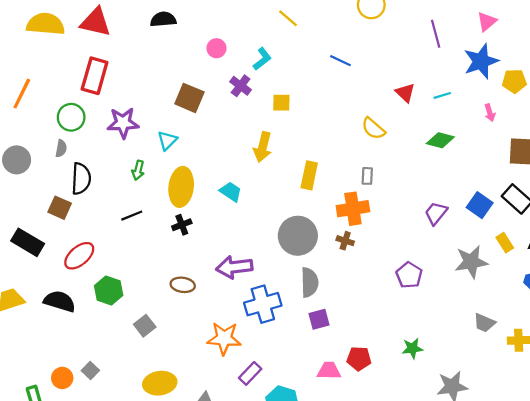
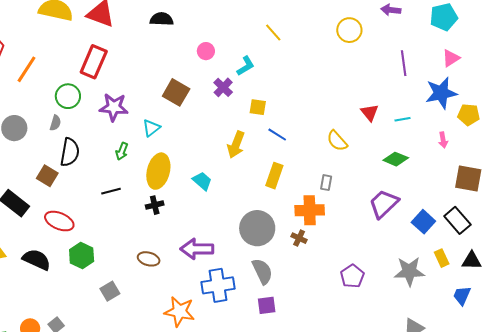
blue line: (340, 61) -> (277, 135), moved
purple trapezoid: (436, 213) -> (384, 204), moved, size x1.4
red ellipse: (79, 256) -> (59, 221), turned 56
gray semicircle: (310, 282) -> (262, 271), turned -32

